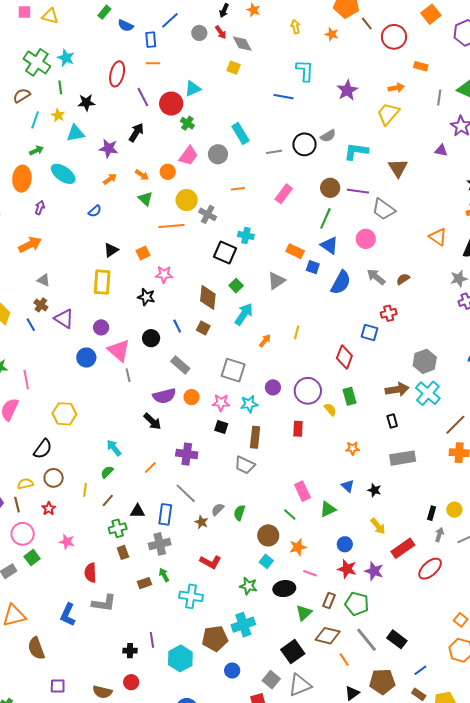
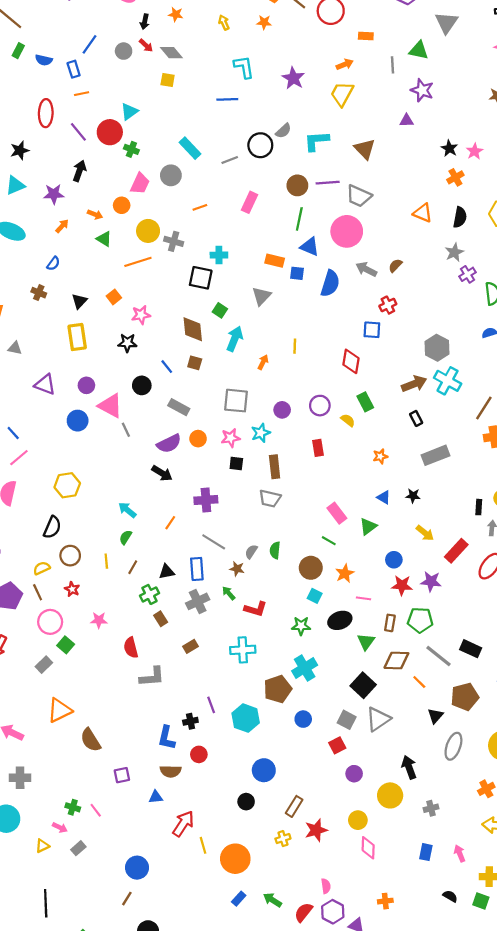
pink circle: (366, 239) -> (347, 231), size x1.5
brown cross: (41, 305) -> (39, 293), moved
blue line: (31, 325) -> (13, 433), moved
pink line: (26, 380) -> (19, 458), turned 72
purple circle: (308, 391) -> (320, 406), size x0.7
green arrow: (164, 575) -> (229, 593), moved
blue L-shape: (68, 615) -> (166, 738), moved

